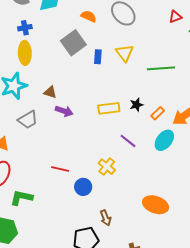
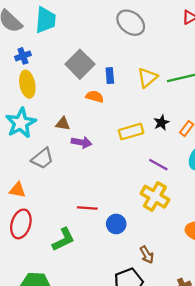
orange semicircle: (89, 16) -> (95, 97), moved
yellow triangle: (125, 53) -> (147, 78), moved, turned 36
yellow cross: (107, 167) -> (155, 197), moved, size x1.4
green L-shape: (21, 198) -> (63, 239), moved, turned 150

